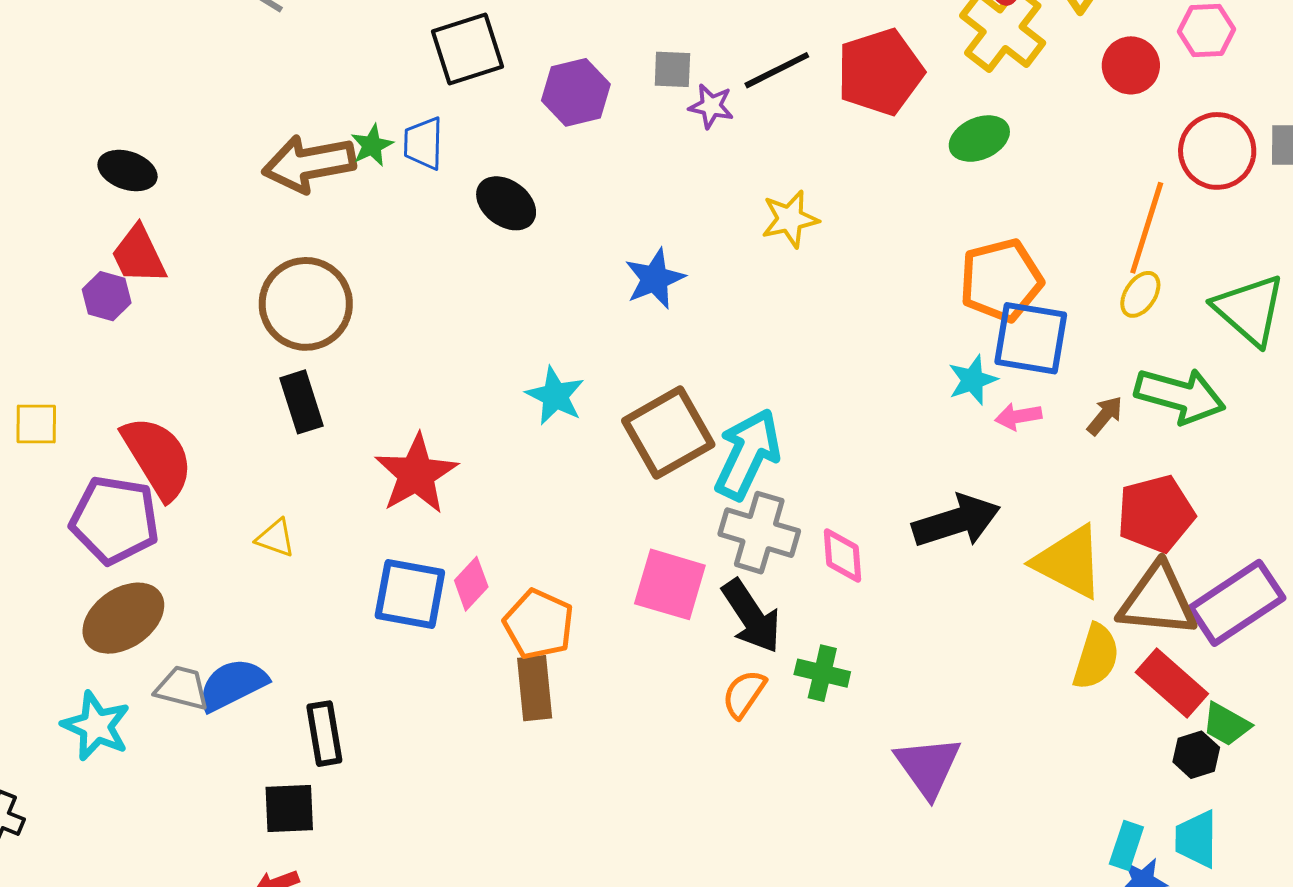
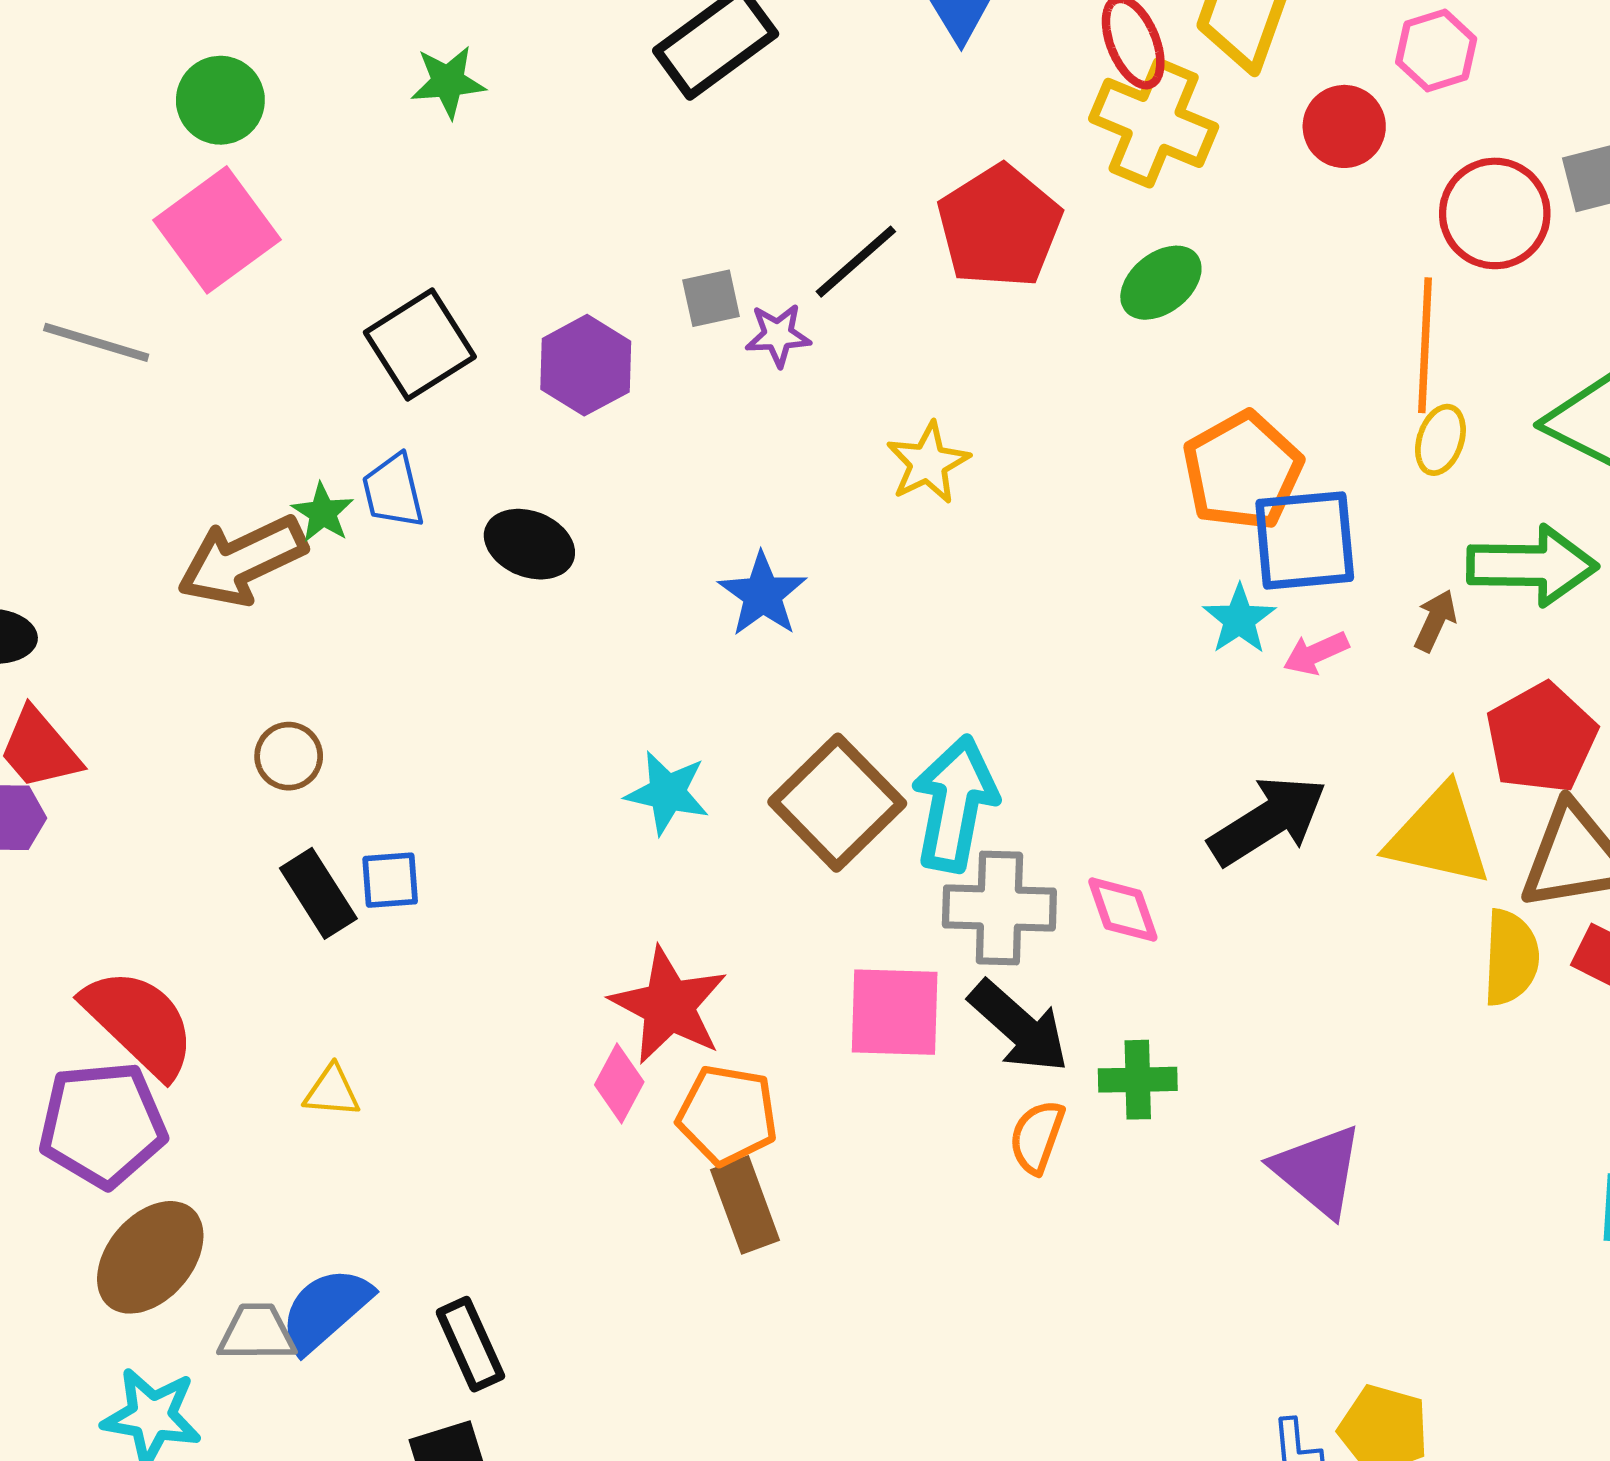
brown circle: (306, 304) -> (289, 756), size x0.5
red star: (416, 474) -> (669, 1006), moved
blue square: (410, 594) -> (390, 880), moved, size x0.6

